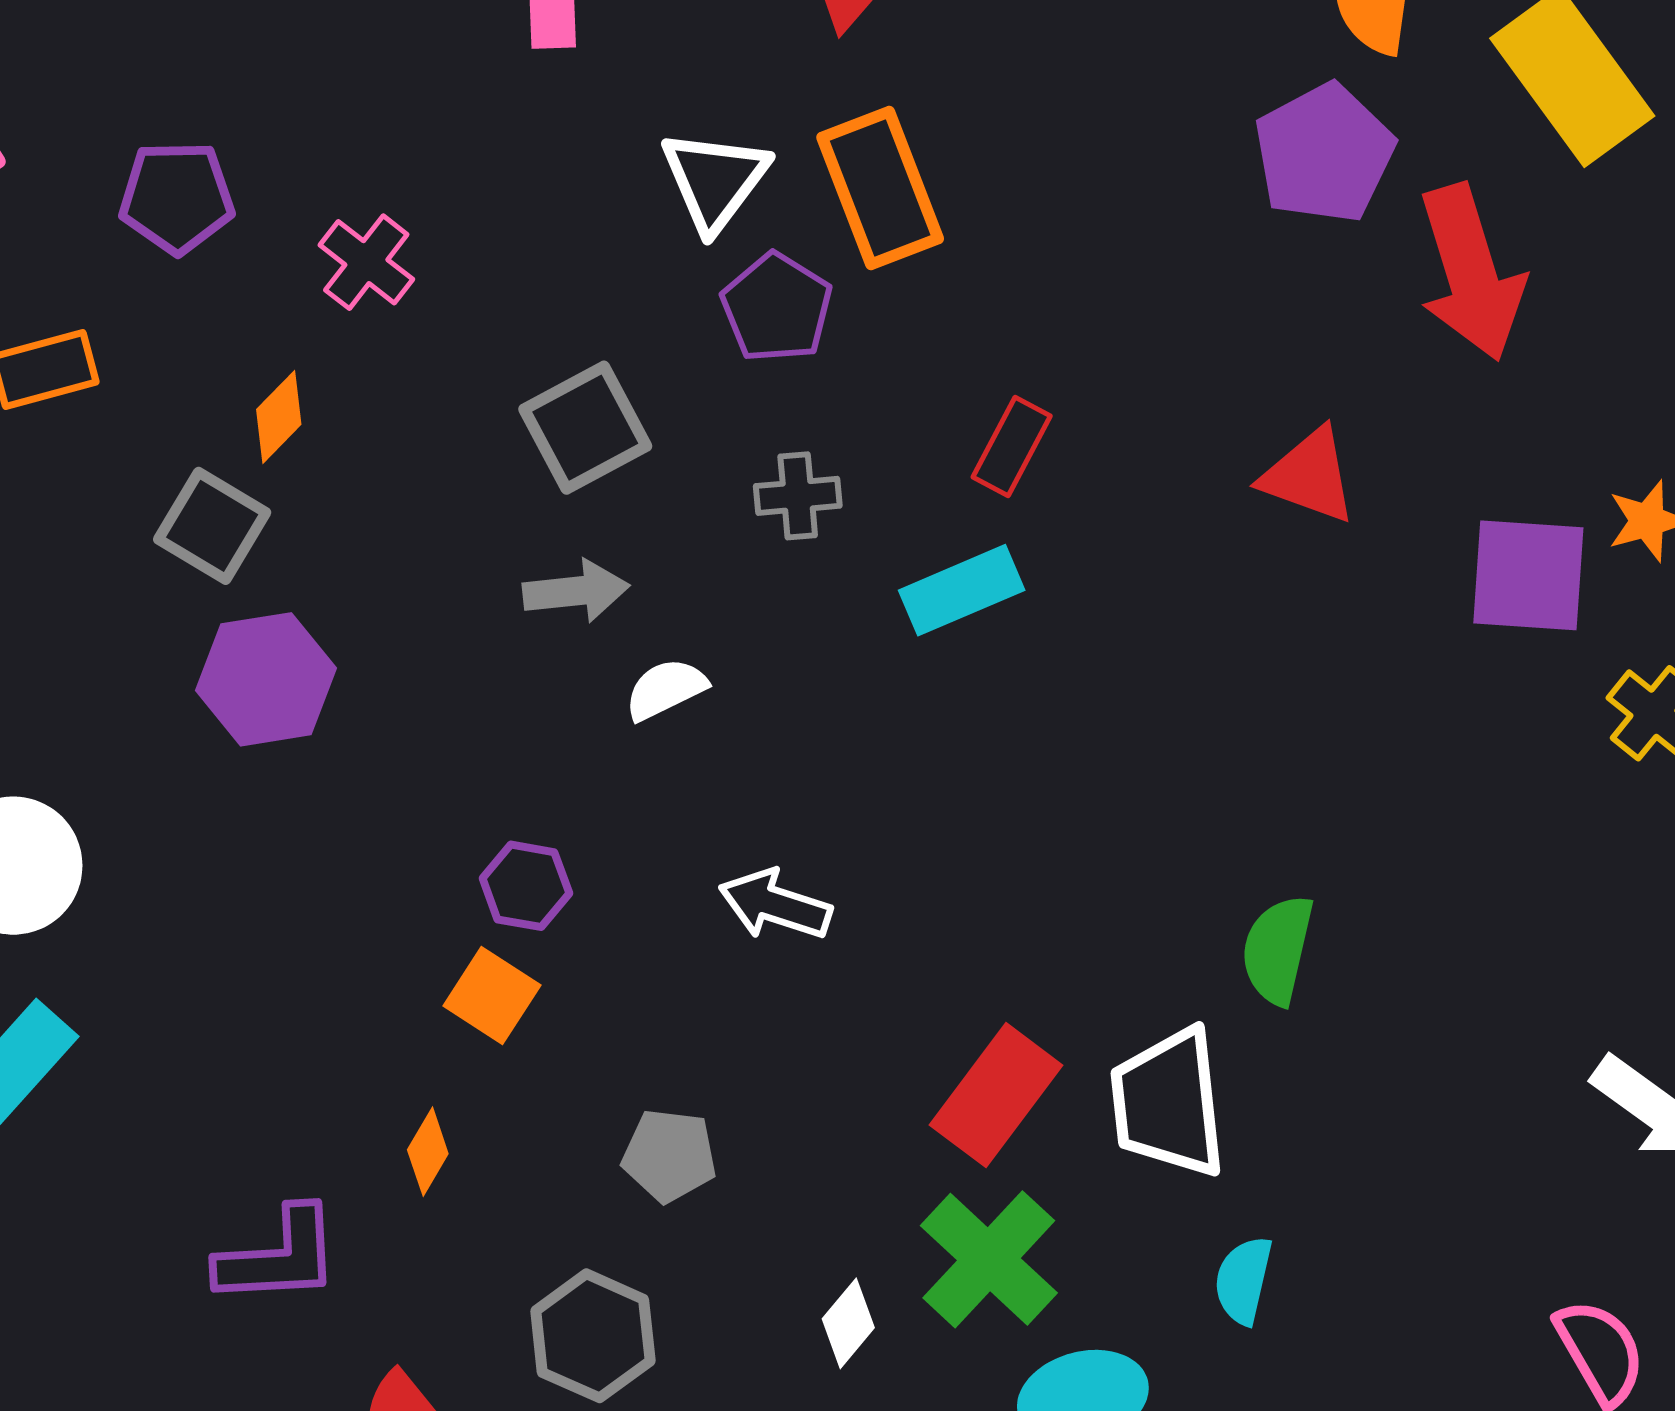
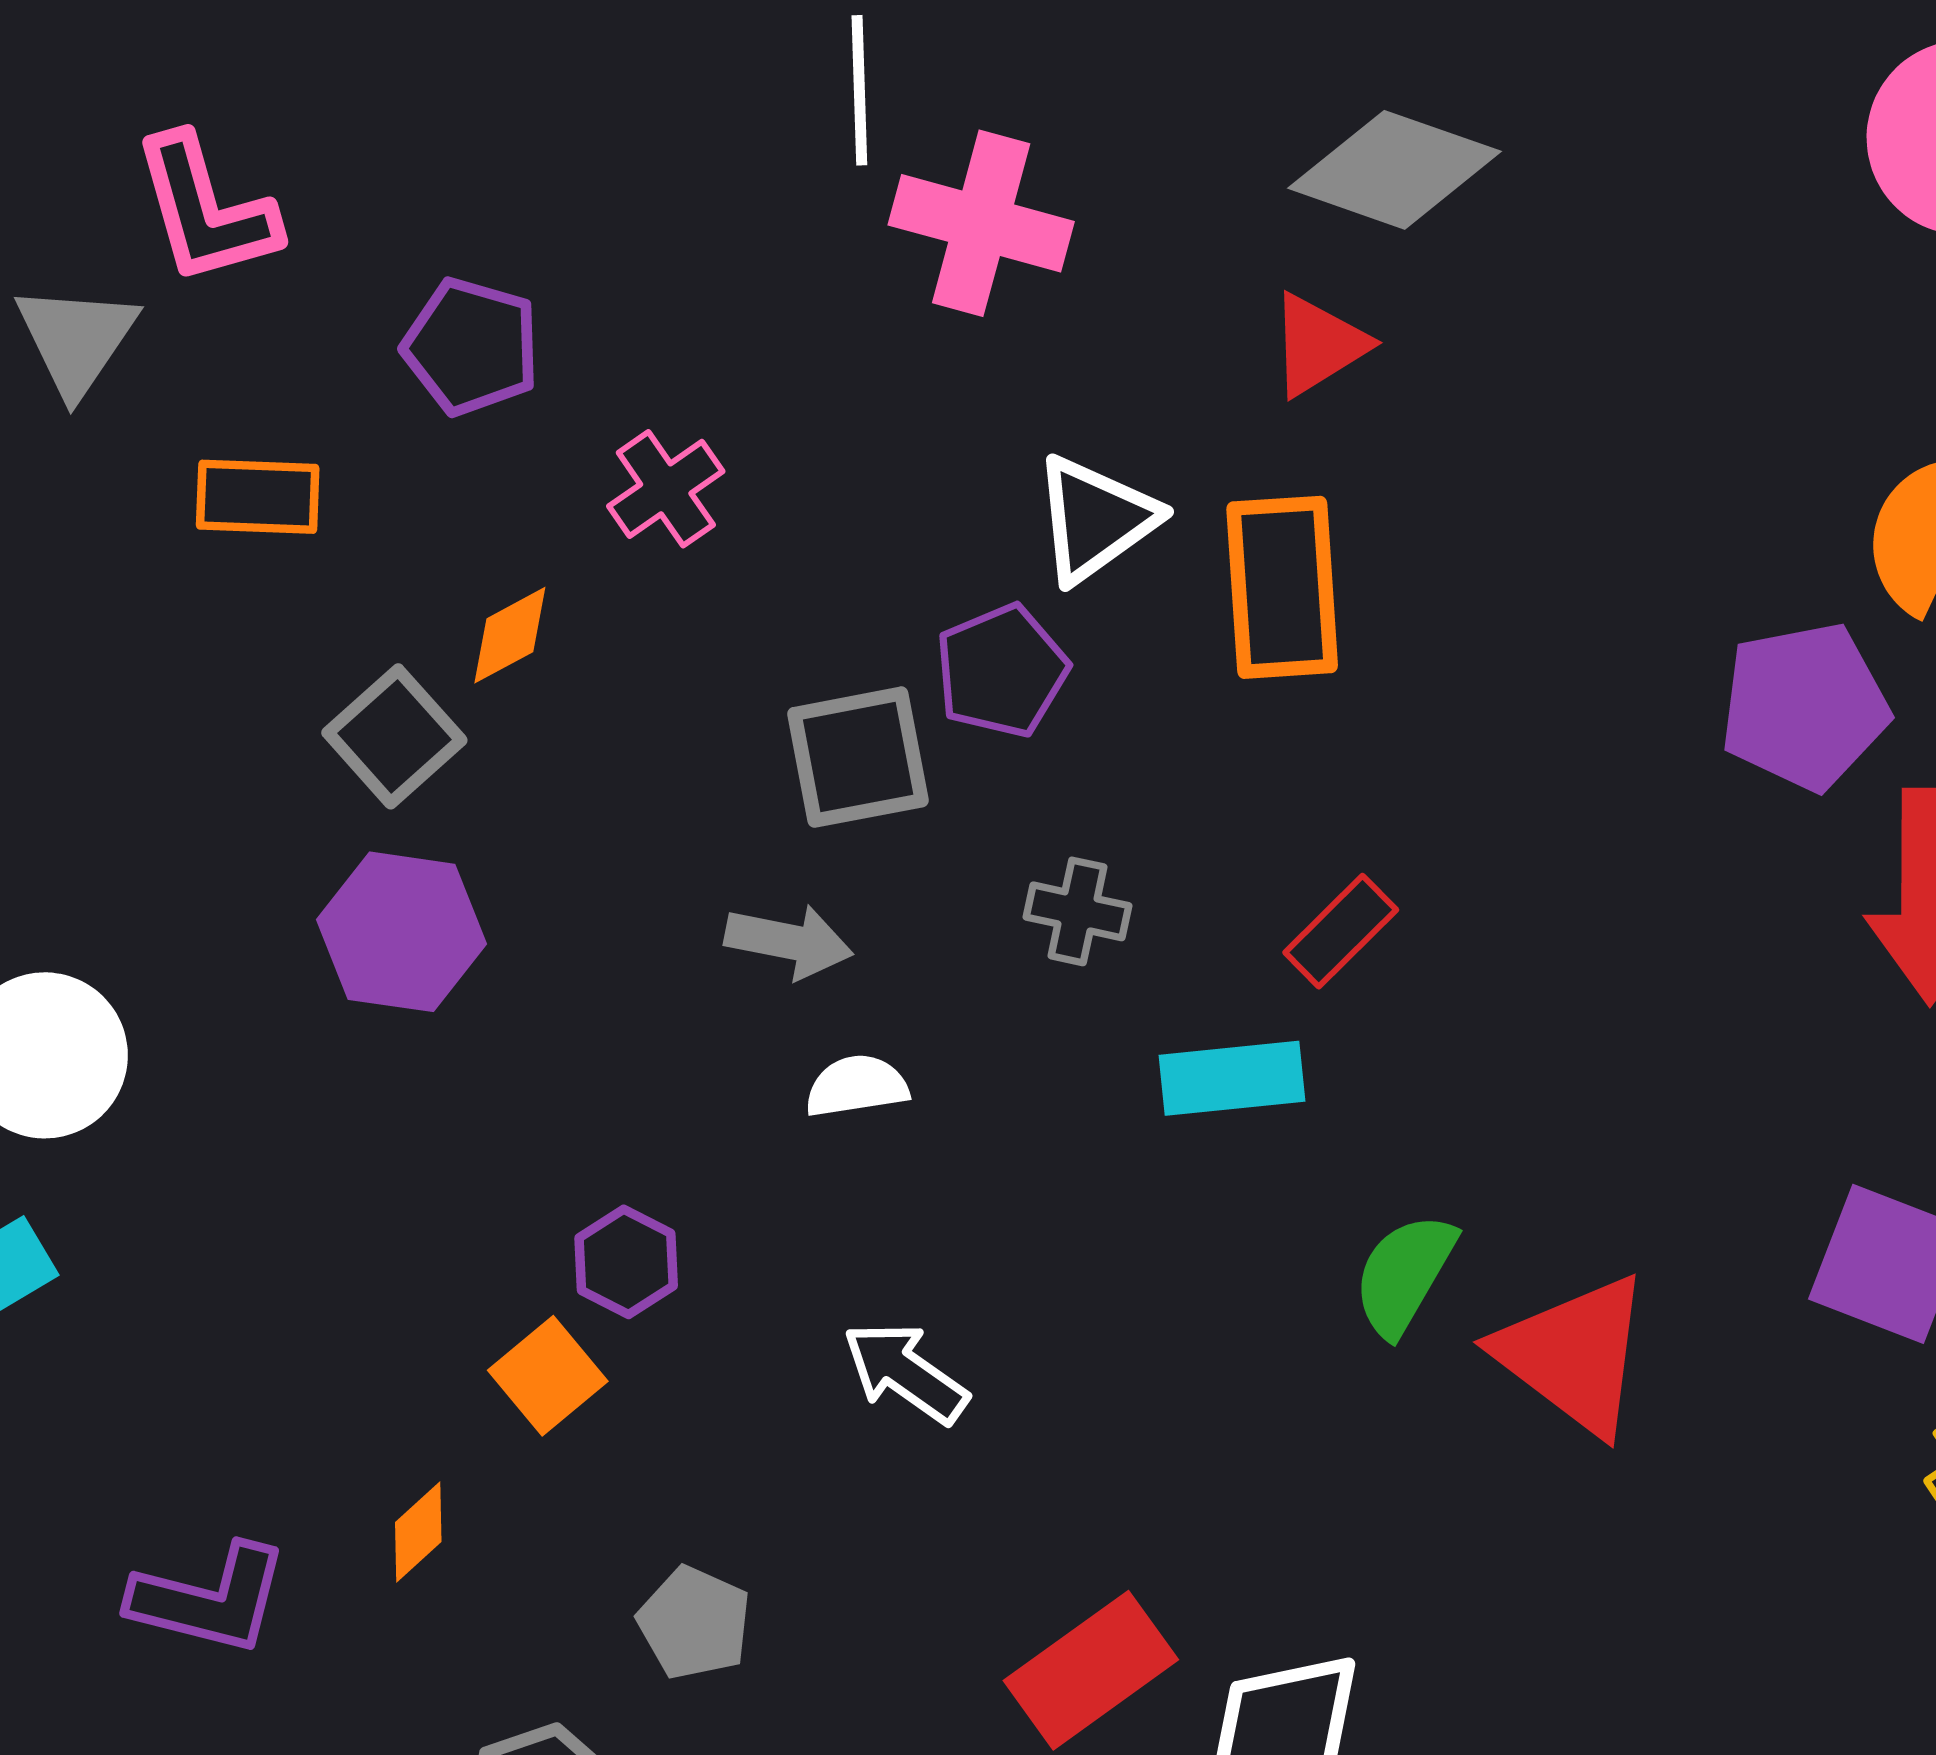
purple pentagon: (777, 308) -> (1002, 671), moved
red triangle: (1309, 476) -> (1574, 1355), moved, size x1.4
green semicircle: (1278, 950) -> (1404, 1274), moved

